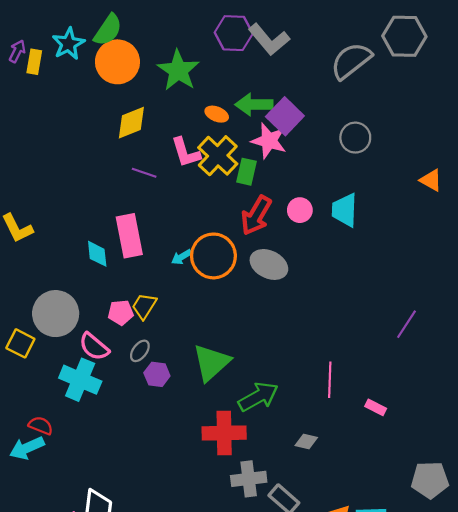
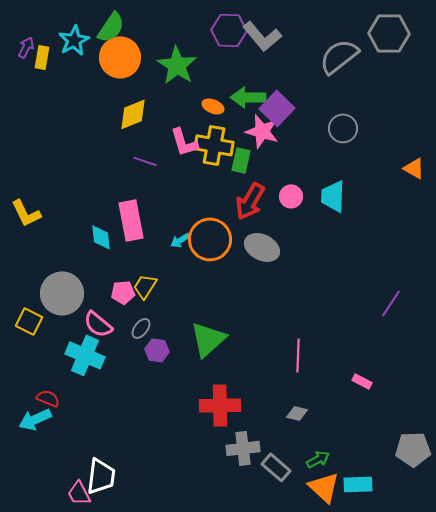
yellow cross: (218, 156) -> (214, 145), turned -33
pink line: (330, 380) -> (298, 355), moved
green arrow: (258, 397) -> (318, 459), moved, size x0.6

